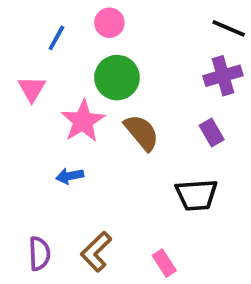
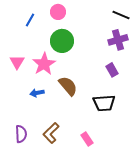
pink triangle: (32, 89) -> (17, 62), moved
brown semicircle: (142, 132) -> (68, 86), moved

